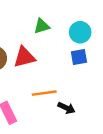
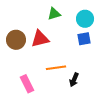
black arrow: (66, 108) -> (74, 80), turned 88

